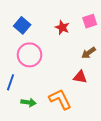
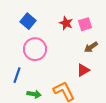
pink square: (90, 21) -> (85, 24), moved
red triangle: (80, 77) -> (83, 70), turned -40

